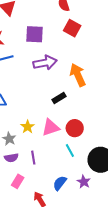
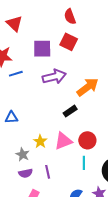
red square: (72, 28) -> (69, 42), moved
orange arrow: (78, 75) -> (88, 87), turned 80
cyan line: (70, 150) -> (84, 163), turned 32

